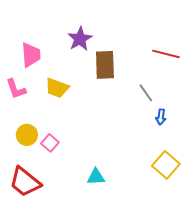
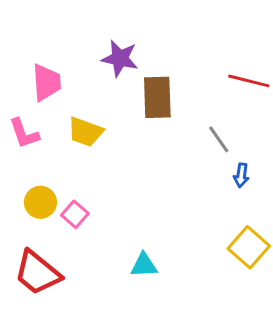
purple star: (80, 39) -> (120, 58), turned -30

